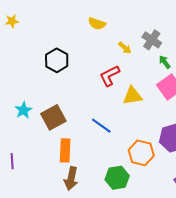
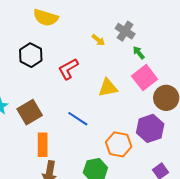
yellow semicircle: (97, 24) -> (46, 18), moved, size x1.4
red L-shape: (110, 76) -> (68, 69), moved

